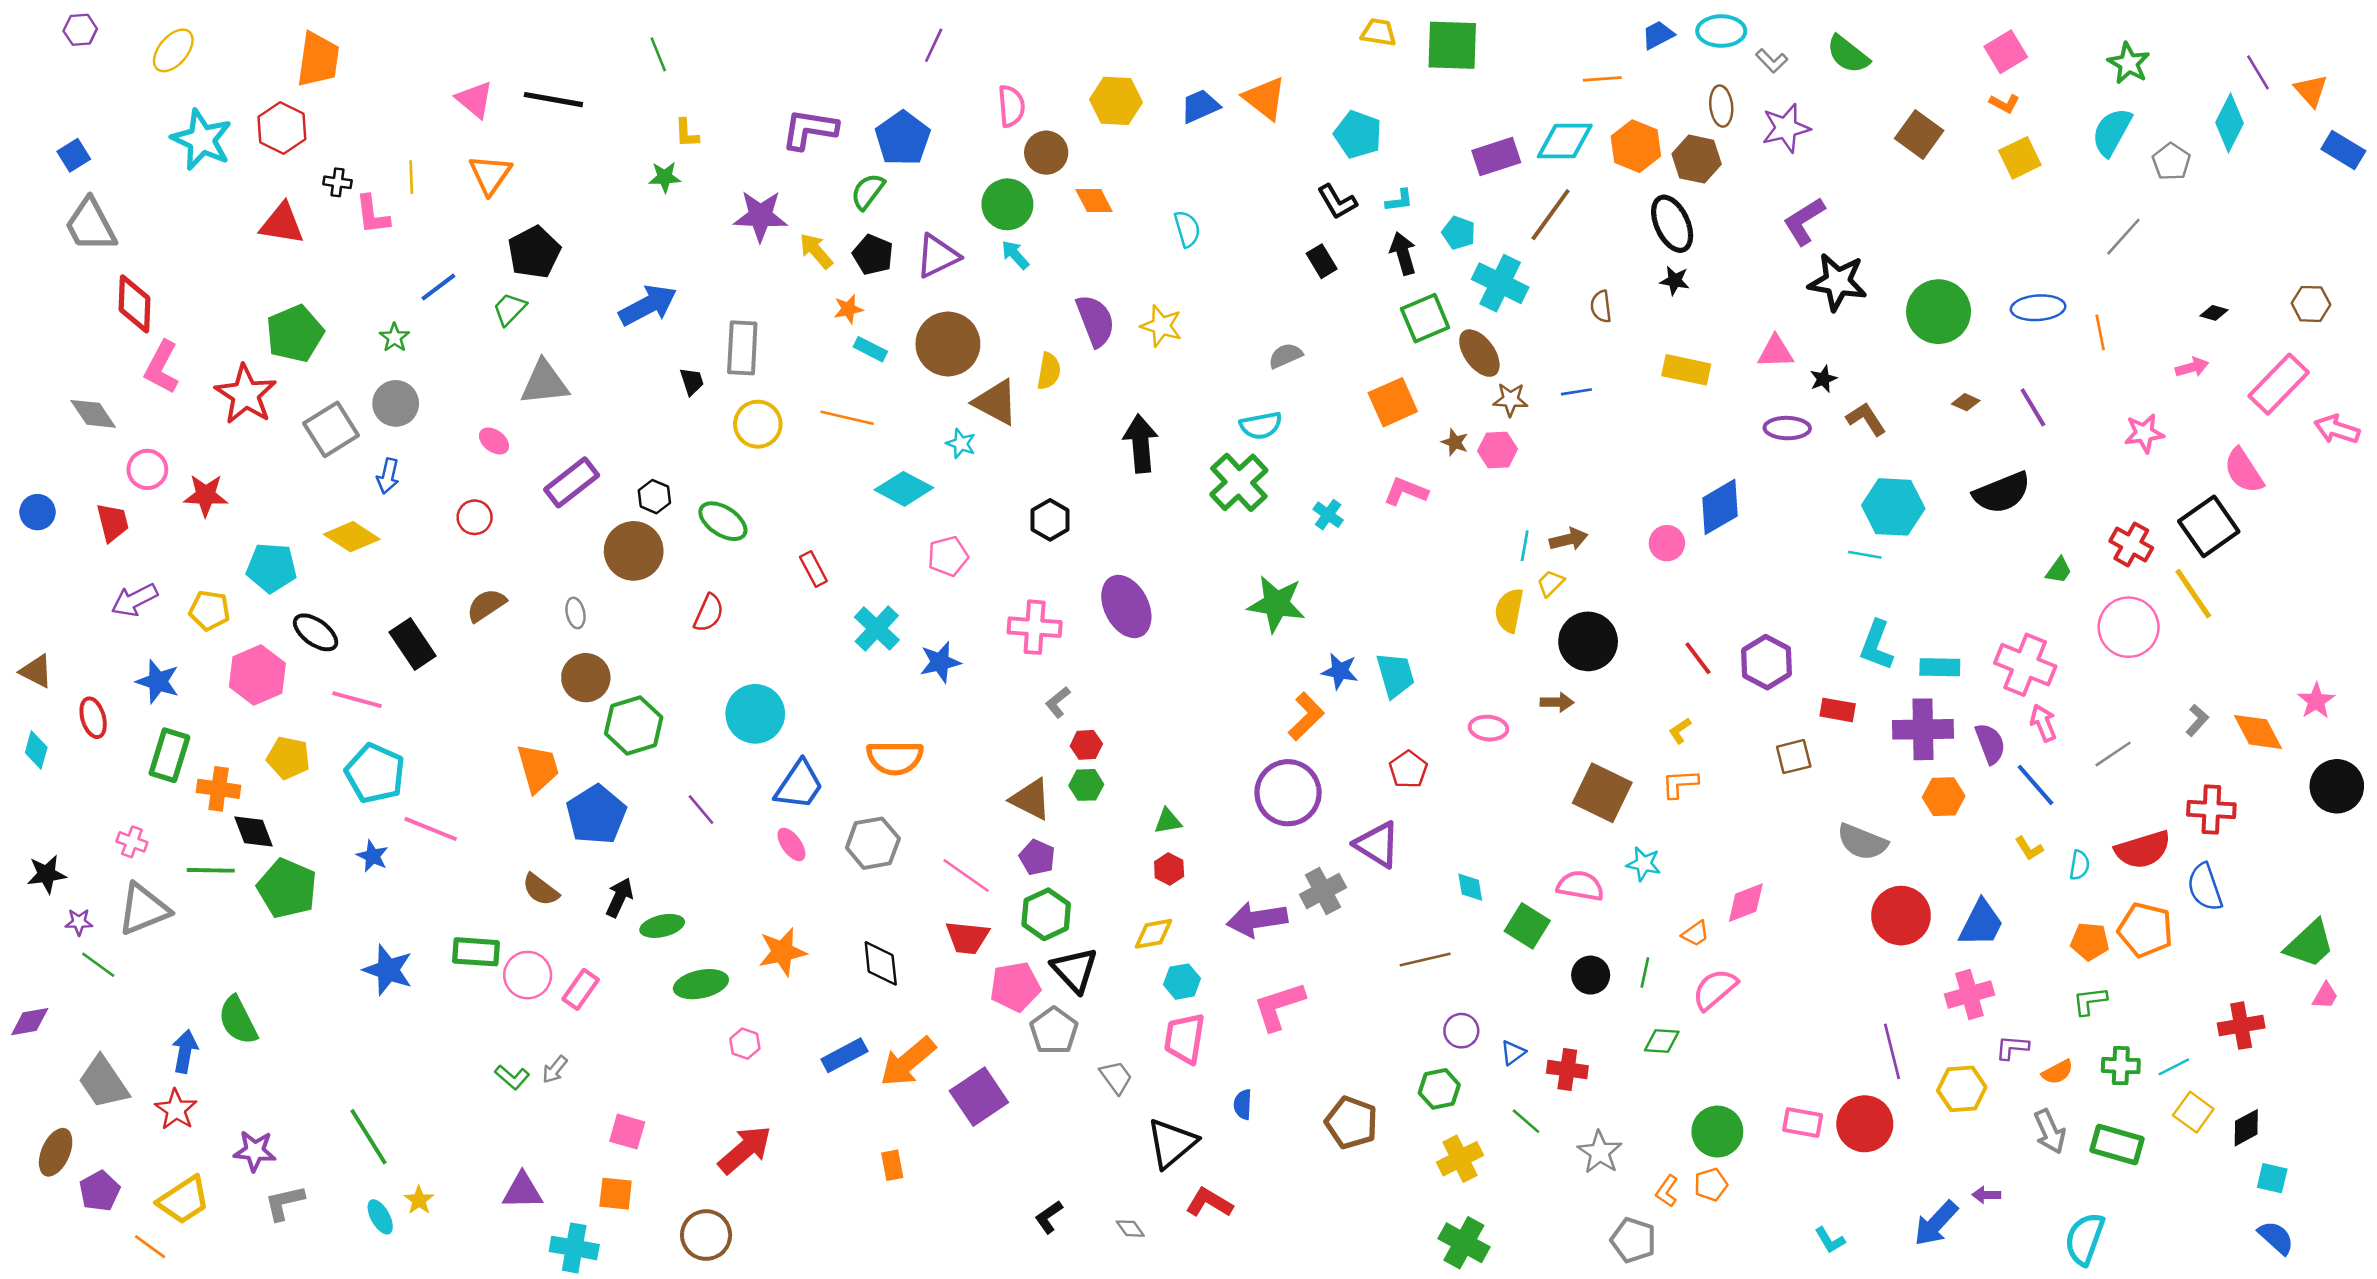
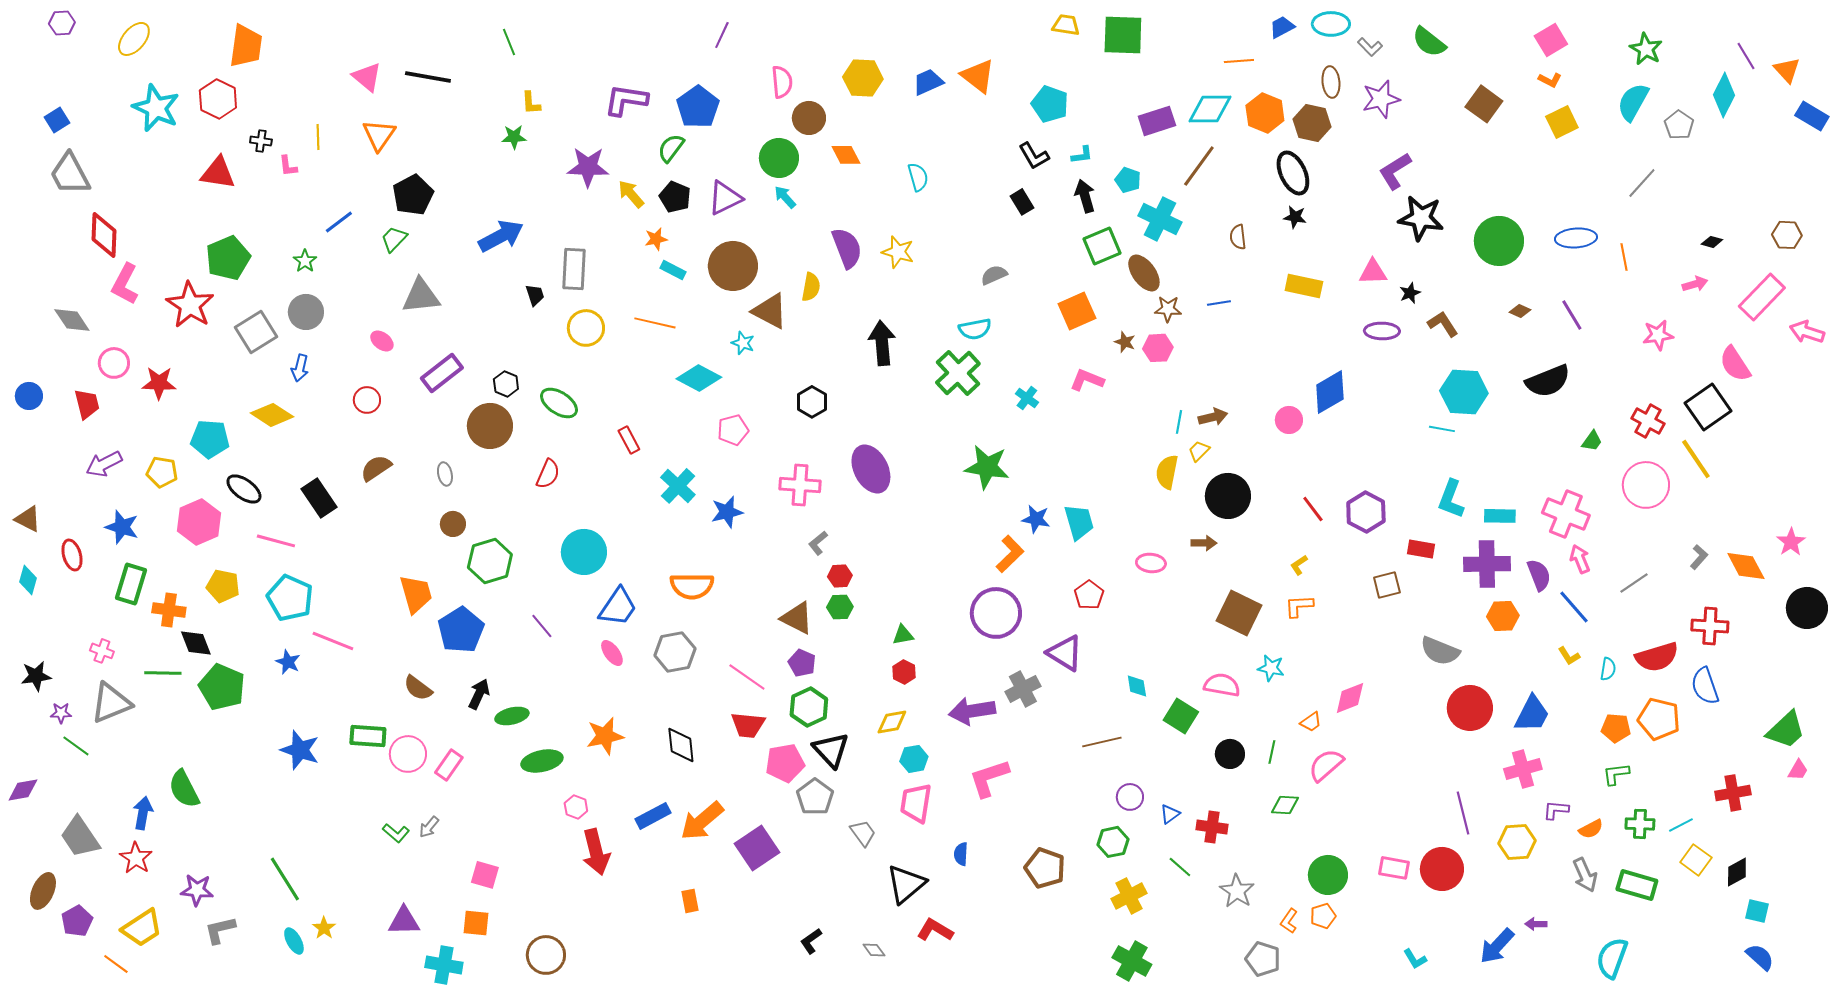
pink L-shape: (372, 215) -> (288, 166), size x0.7
brown circle: (586, 678) -> (453, 524), size x0.7
red arrow: (745, 1150) -> (596, 852), moved, turned 117

